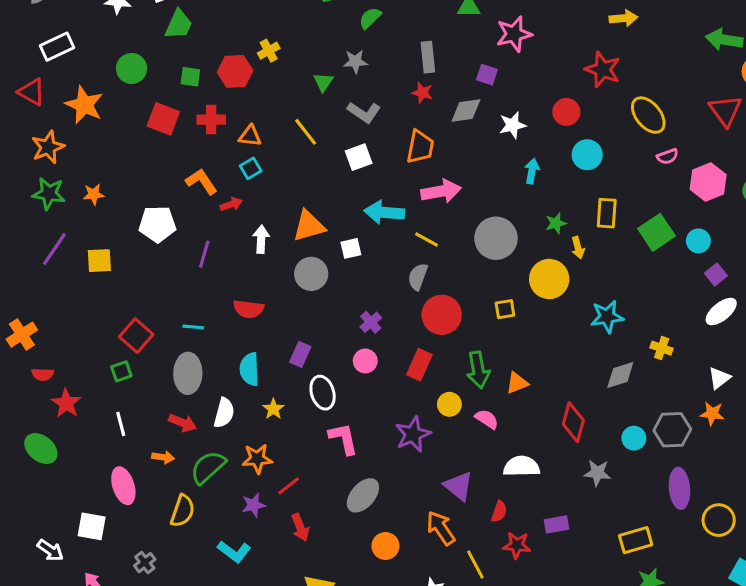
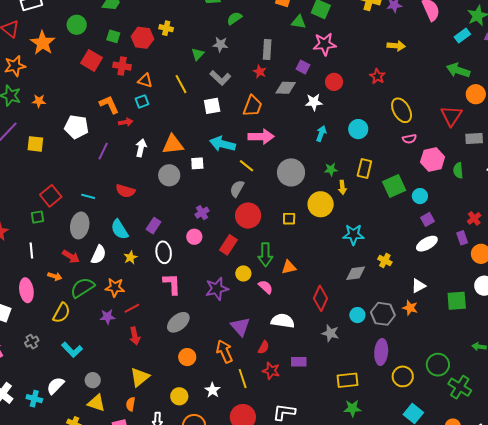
yellow cross: (269, 51) -> (166, 28), turned 32
red star: (603, 70) -> (377, 76), size x0.7
red circle: (566, 112) -> (334, 82), moved
cyan semicircle: (250, 369) -> (120, 229), turned -40
cyan L-shape: (234, 552) -> (72, 350), moved

